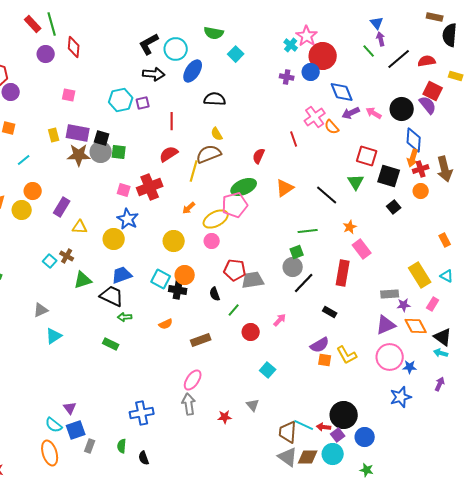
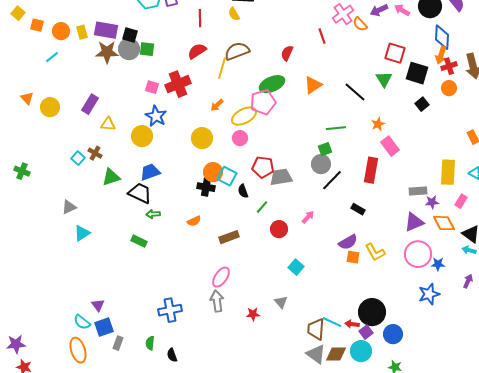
yellow semicircle: (217, 134) -> (234, 14), moved
orange circle: (33, 191) -> (61, 31), moved
yellow rectangle: (420, 275) -> (448, 172), turned 35
cyan square: (161, 279) -> (227, 176), moved

